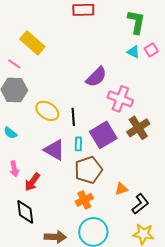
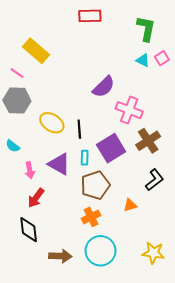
pink arrow: (14, 169) -> (30, 170), moved
black L-shape: (140, 204) -> (154, 180), moved

